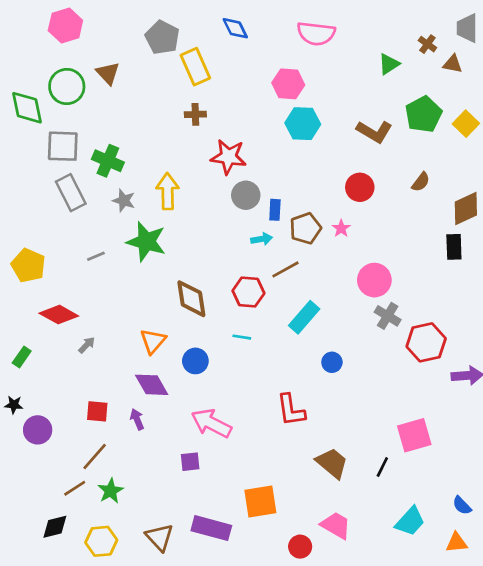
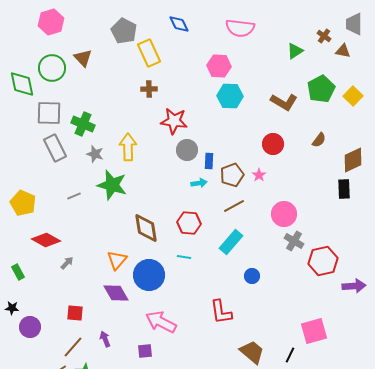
brown line: (286, 269) -> (234, 206), moved
green rectangle: (22, 357) -> (18, 272), turned -63
blue circle: (195, 361) -> (149, 275), size x1.6
purple arrow: (137, 419) -> (105, 339), moved

